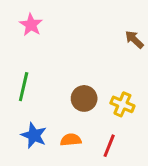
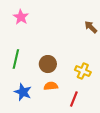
brown circle: (84, 98) -> (48, 64), moved
orange semicircle: (71, 140) -> (51, 86), moved

